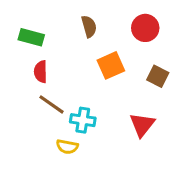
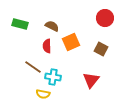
brown semicircle: (89, 26) -> (52, 26), moved, turned -48
red circle: (145, 28) -> (105, 18), moved
red semicircle: (41, 72) -> (47, 46), moved

